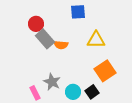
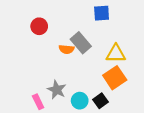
blue square: (78, 12) -> (102, 13), moved
gray rectangle: (45, 39) -> (81, 43), moved
yellow triangle: (96, 40) -> (116, 54), moved

